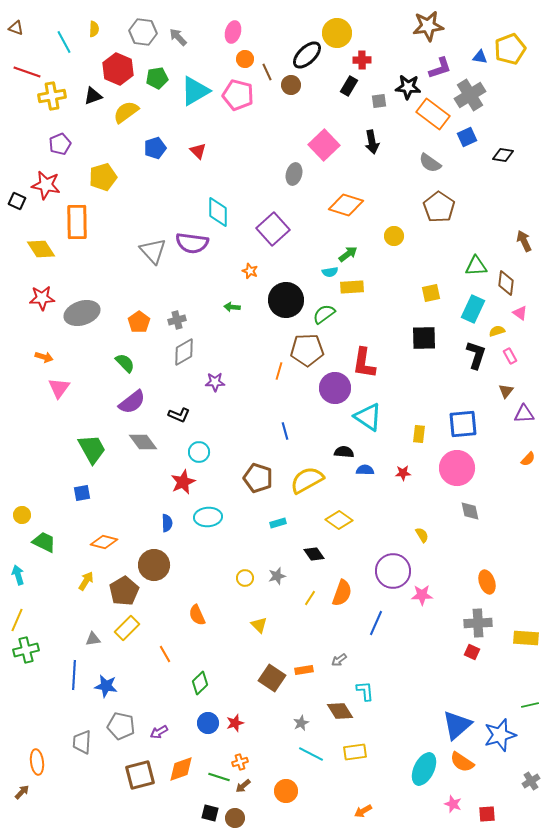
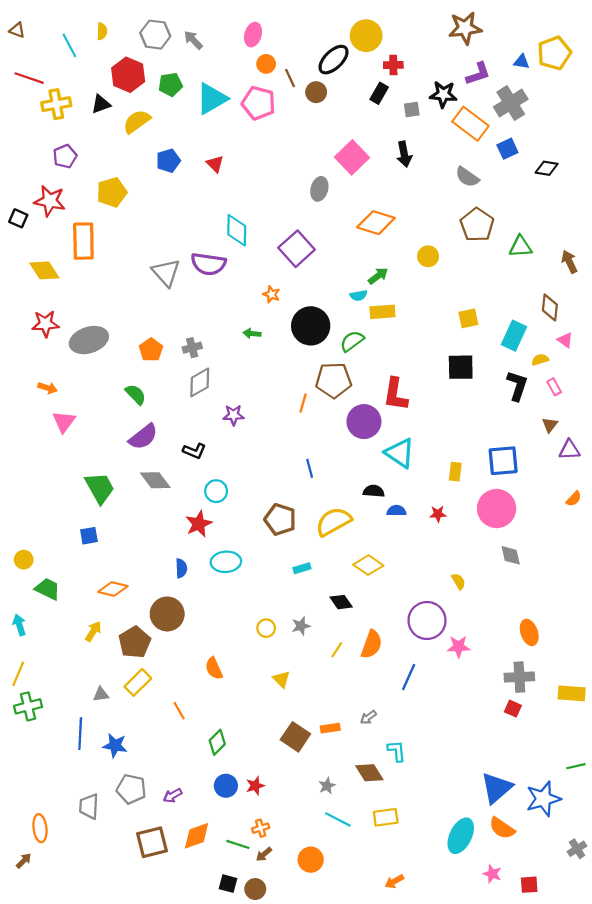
green triangle: (476, 266) -> (520, 247), moved

